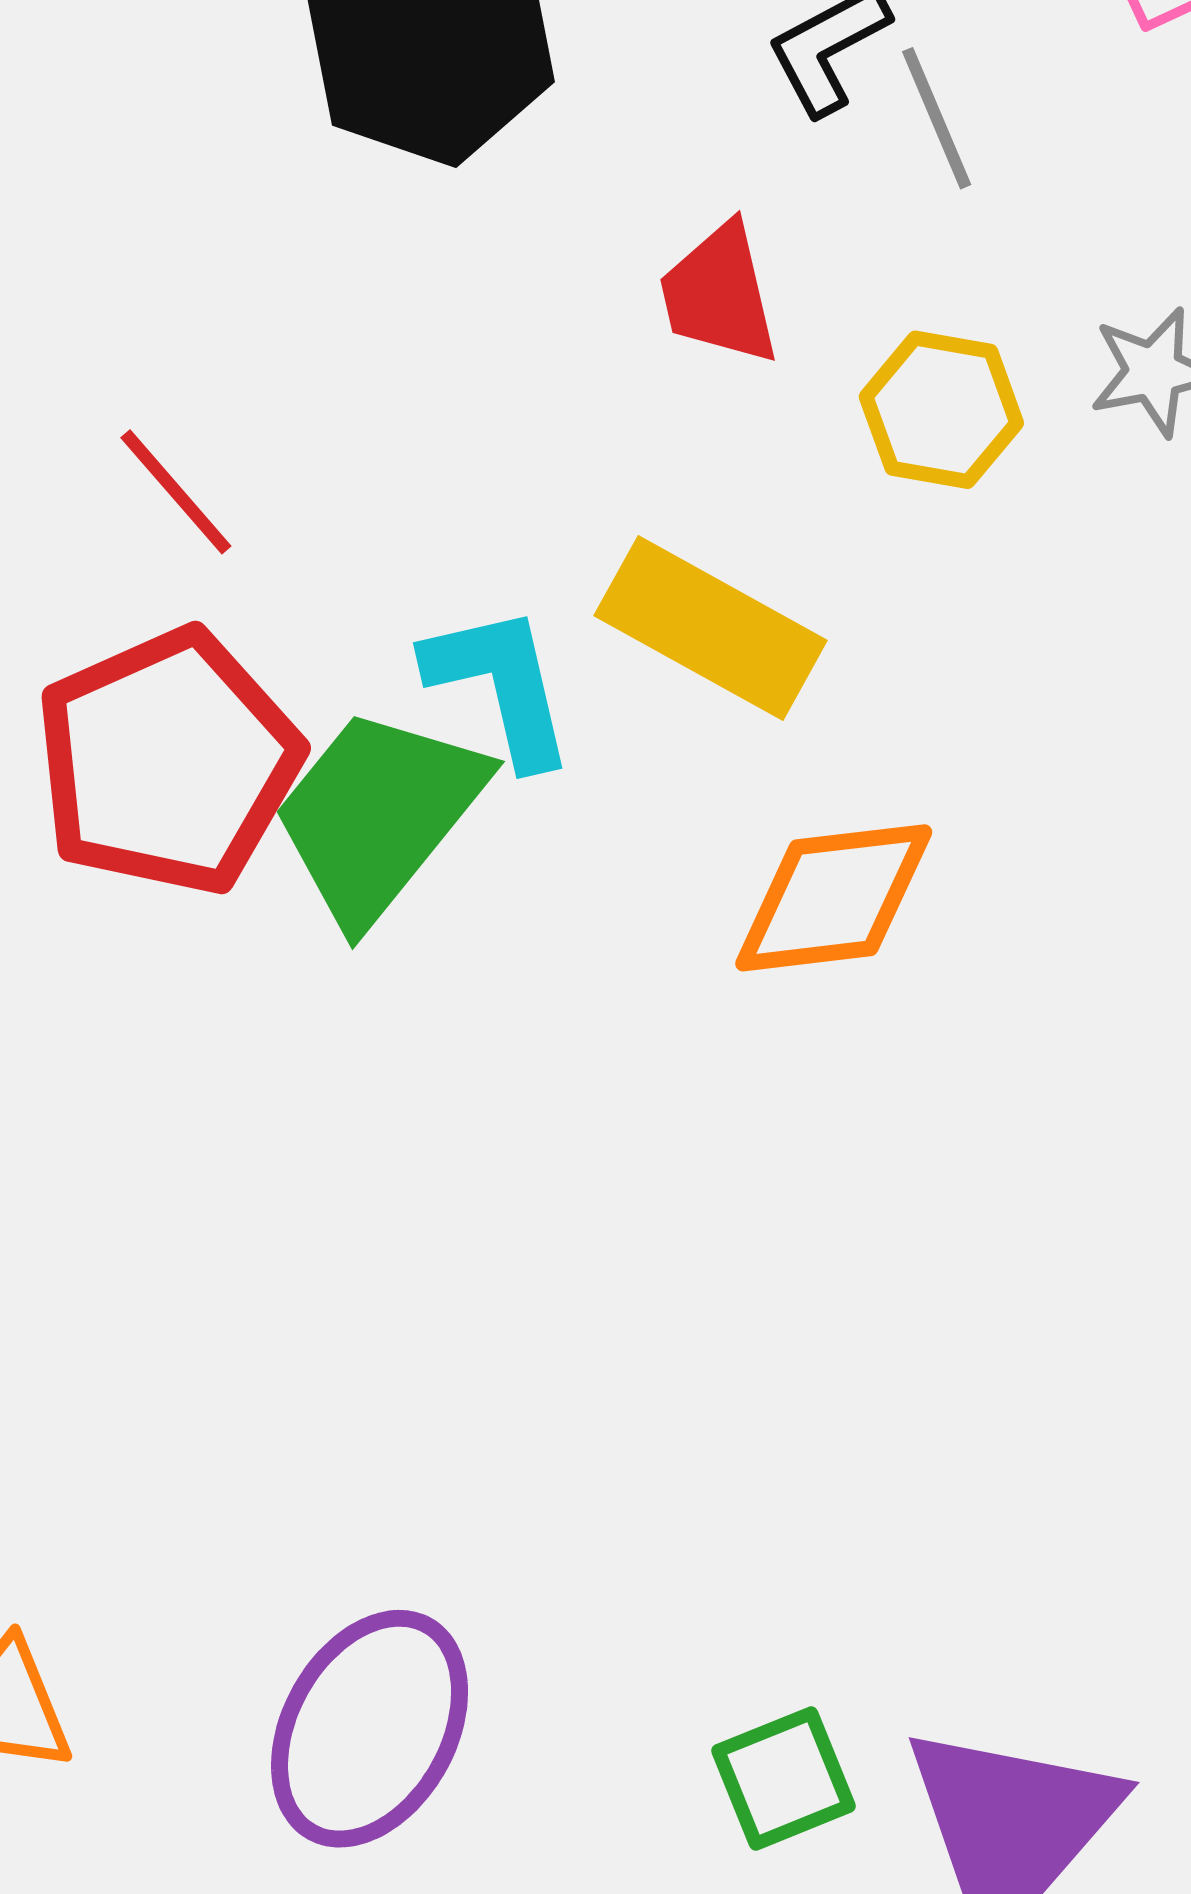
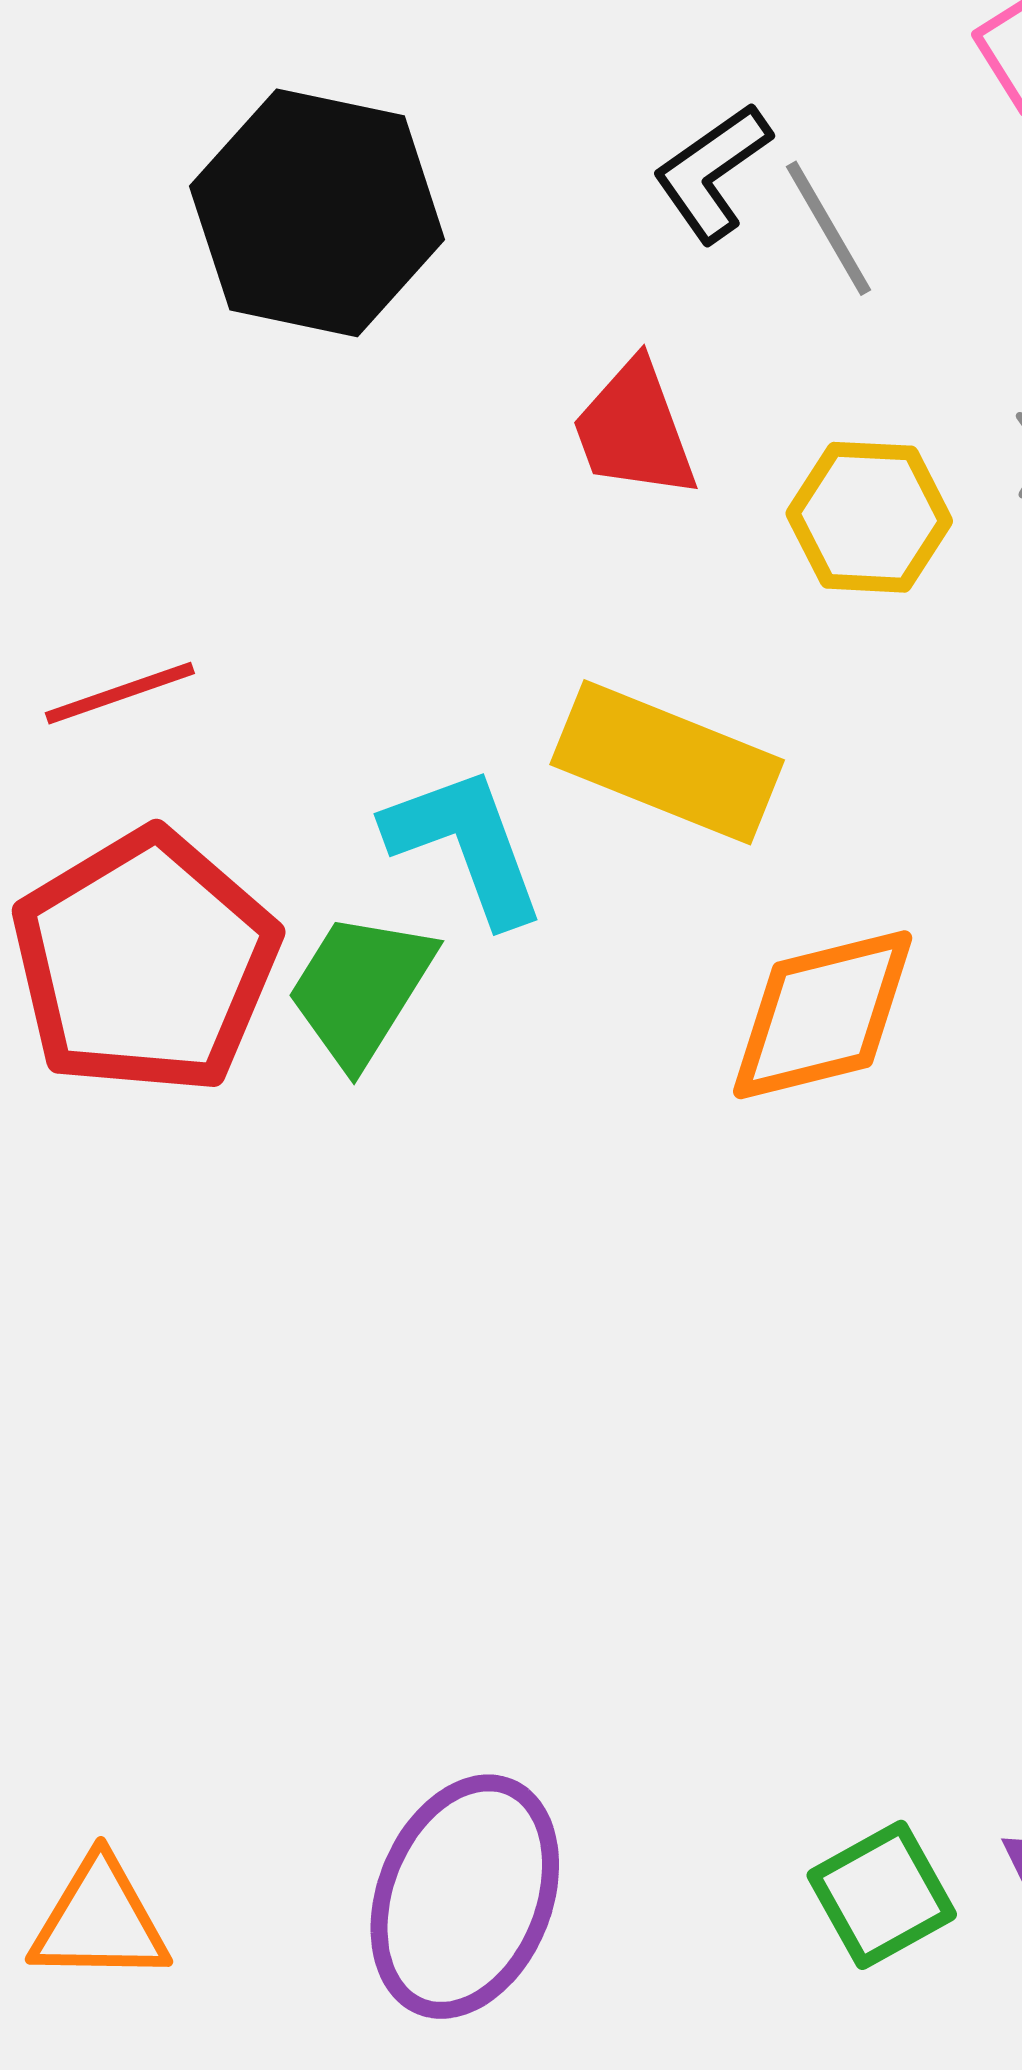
red line: (176, 492) -> (120, 693), turned -61
green trapezoid: (378, 815) -> (361, 989), size x0.7

